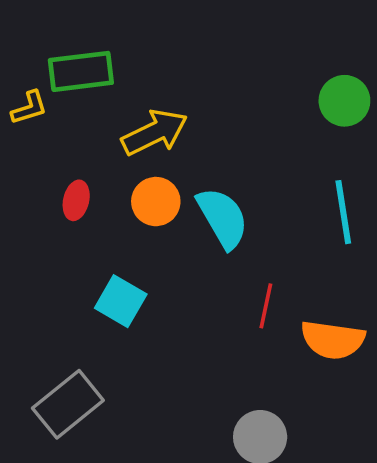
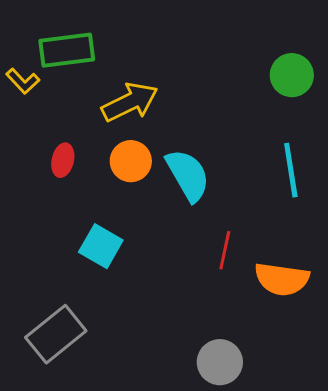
yellow L-shape: (29, 108) -> (23, 81), turned 64

